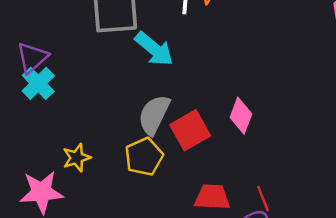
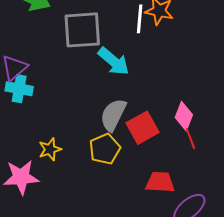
cyan cross: (38, 83) -> (19, 89), turned -36
red line: (263, 199) -> (190, 138), moved

